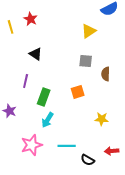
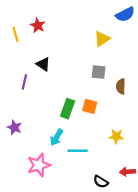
purple line: (26, 81) -> (24, 82), moved
orange square: (78, 92) -> (90, 106), turned 32
green rectangle: (44, 97) -> (68, 109), moved
cyan line: (67, 146) -> (78, 151), moved

